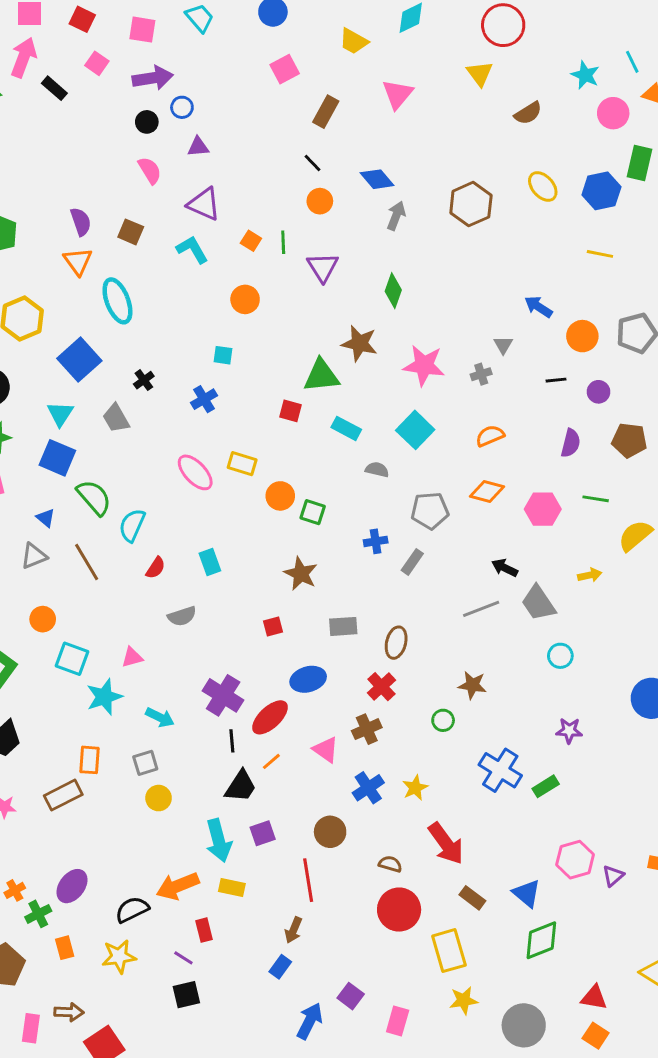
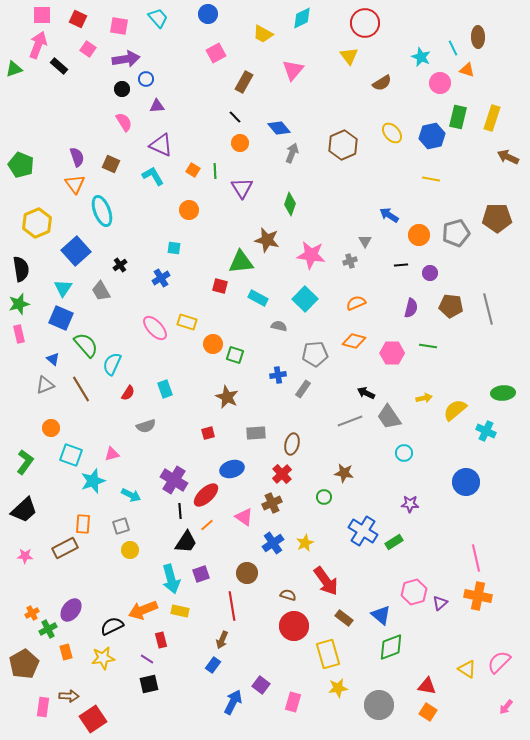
yellow semicircle: (635, 536) -> (455, 410), moved

